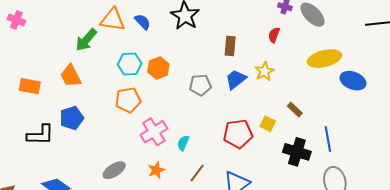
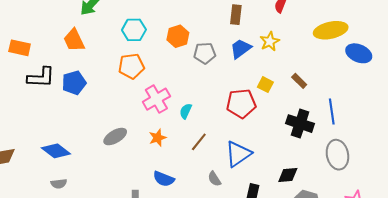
orange hexagon: (158, 68) -> (178, 36), moved
orange rectangle: (30, 86) -> (20, 48), moved
yellow square: (268, 124) -> (265, 85), moved
black L-shape: (40, 135) -> (41, 77), moved

